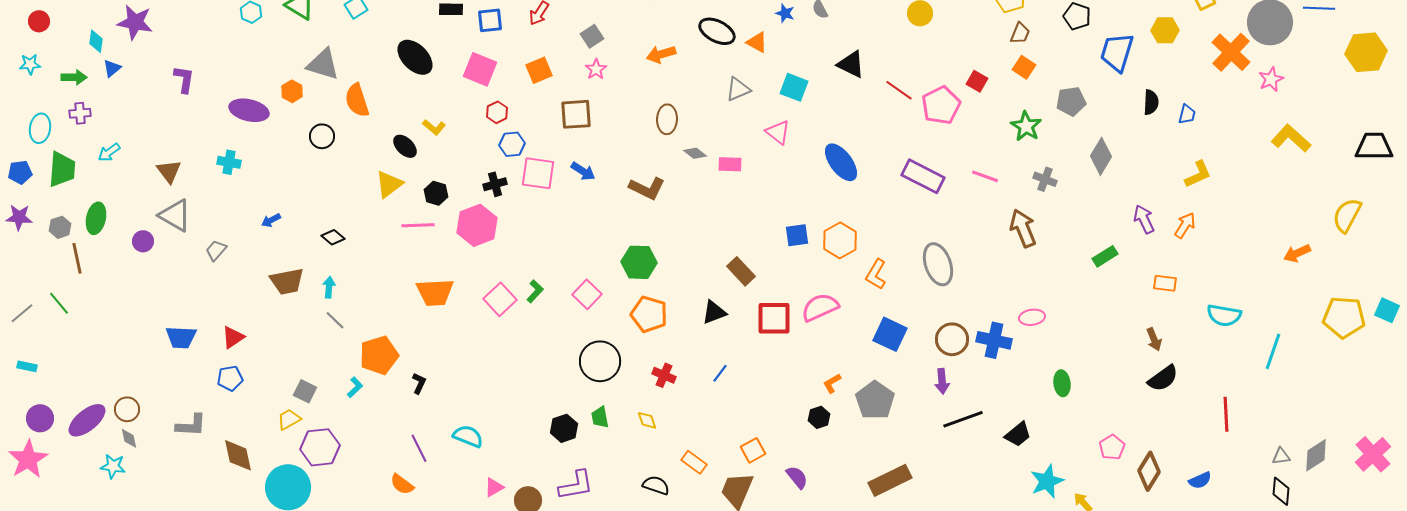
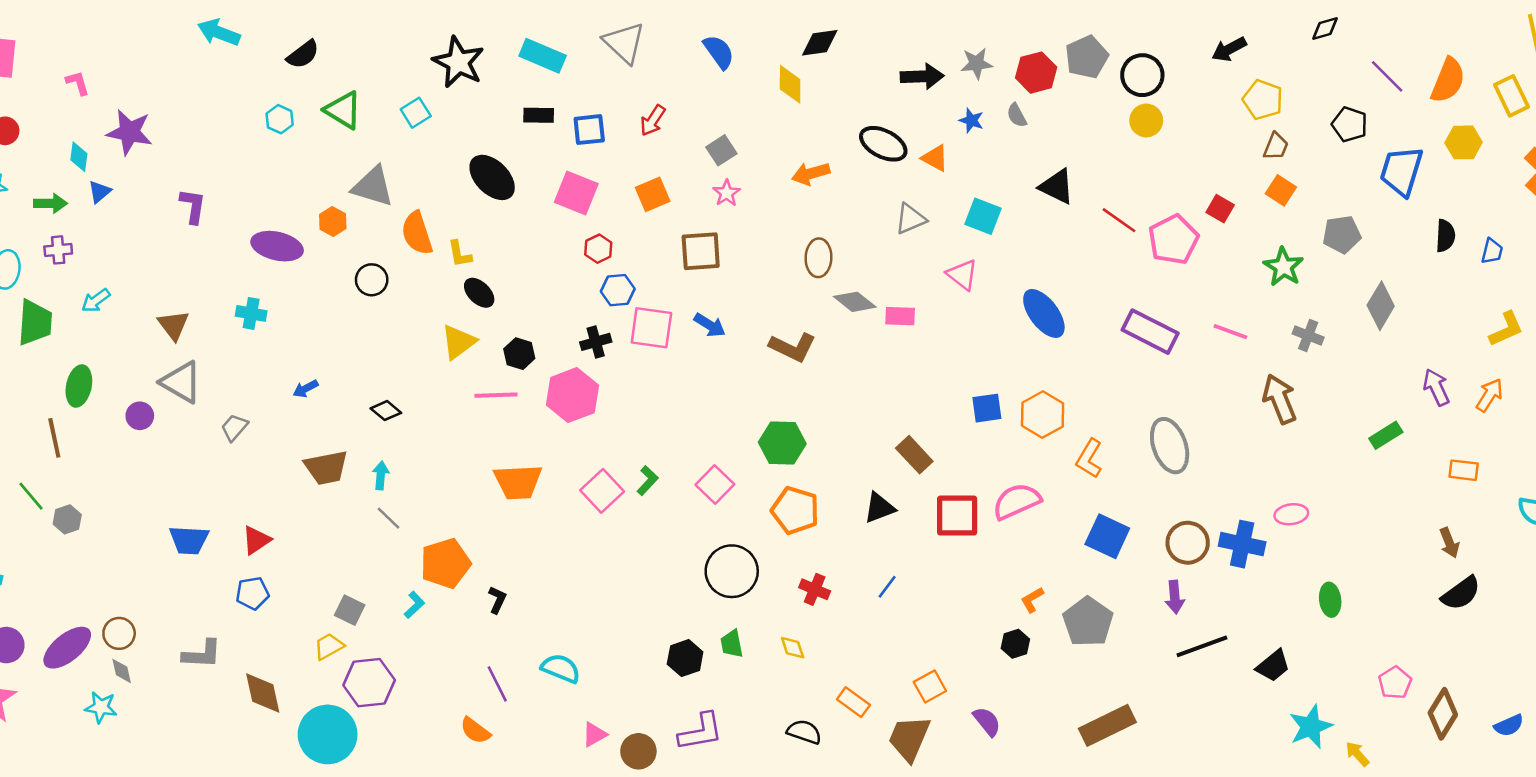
yellow L-shape: (434, 127) -> (460, 254), moved, turned 40
gray diamond: (695, 153) -> (855, 302), size x1.4
gray hexagon: (60, 227) -> (67, 519), moved

